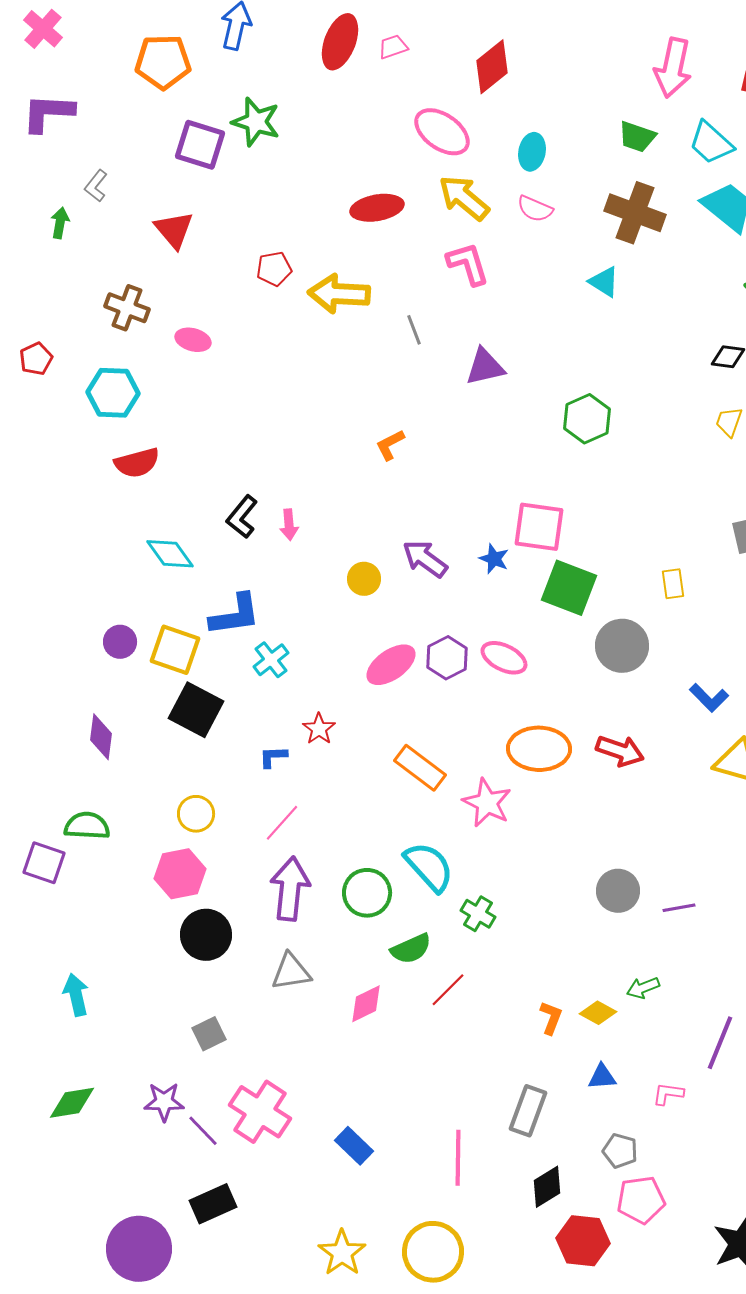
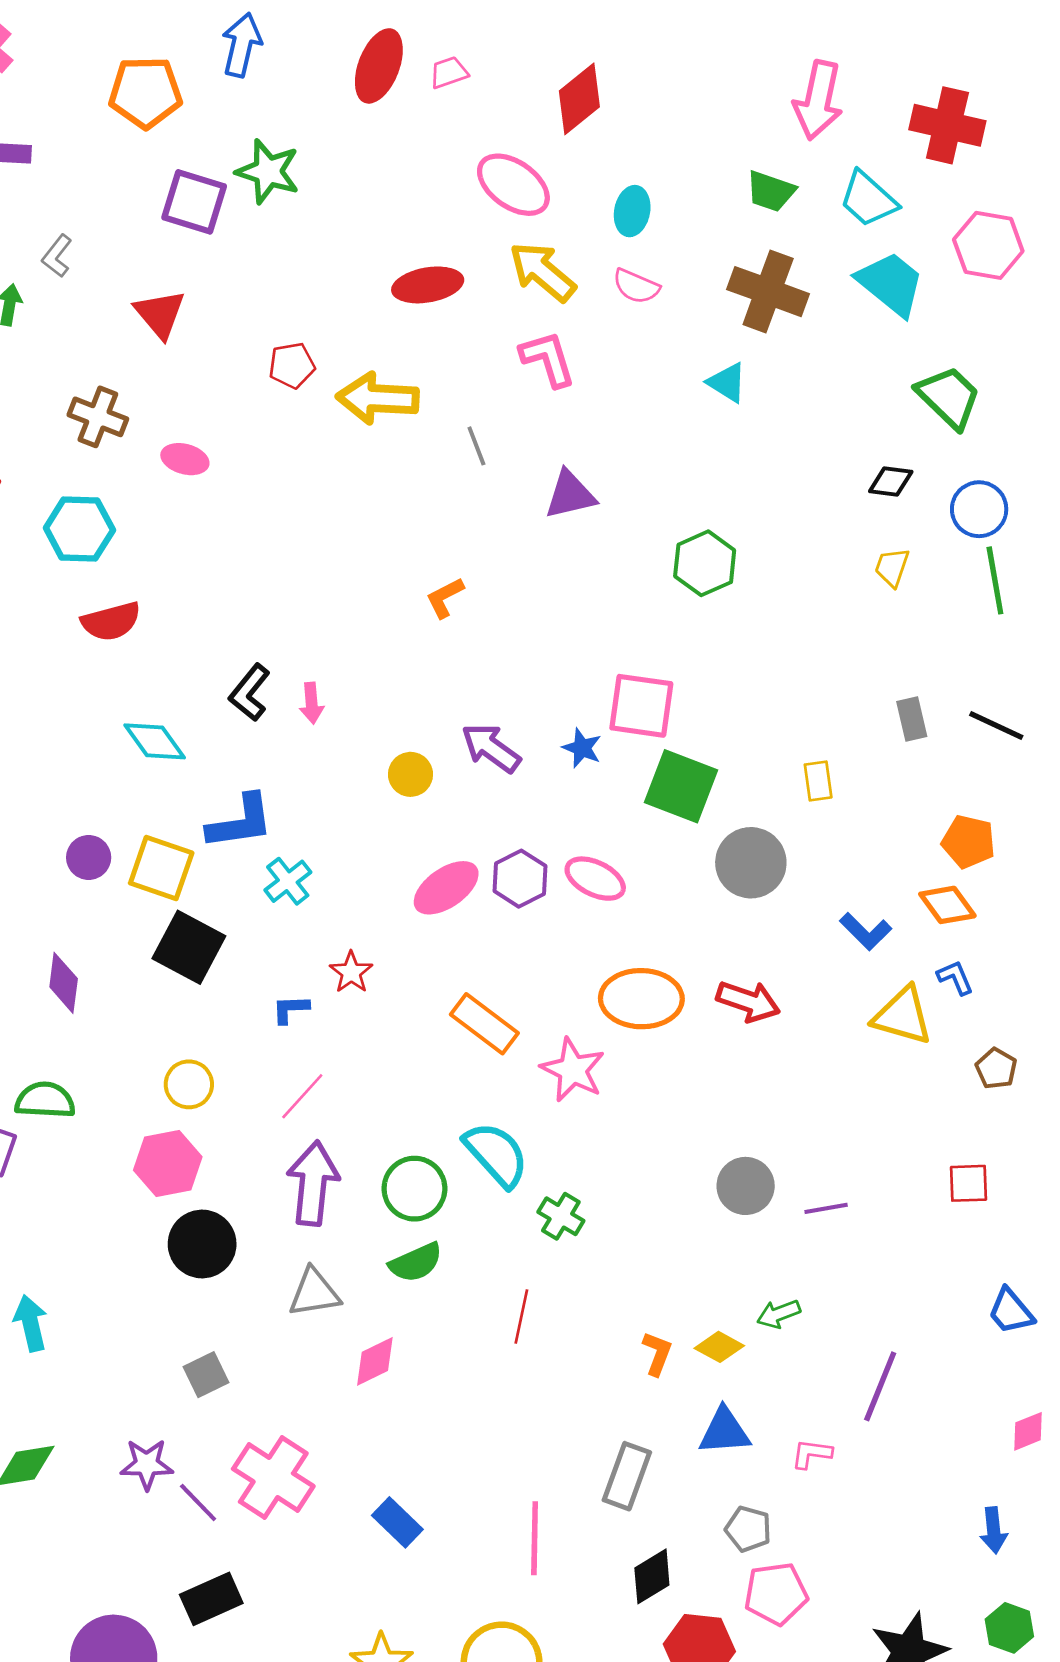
green semicircle: (411, 949) -> (416, 1262), moved
red line: (448, 990) -> (521, 1317), turned -33
pink diamond: (366, 1004) -> (375, 1361), moved
blue triangle: (602, 1077) -> (724, 1431), size x1.4

